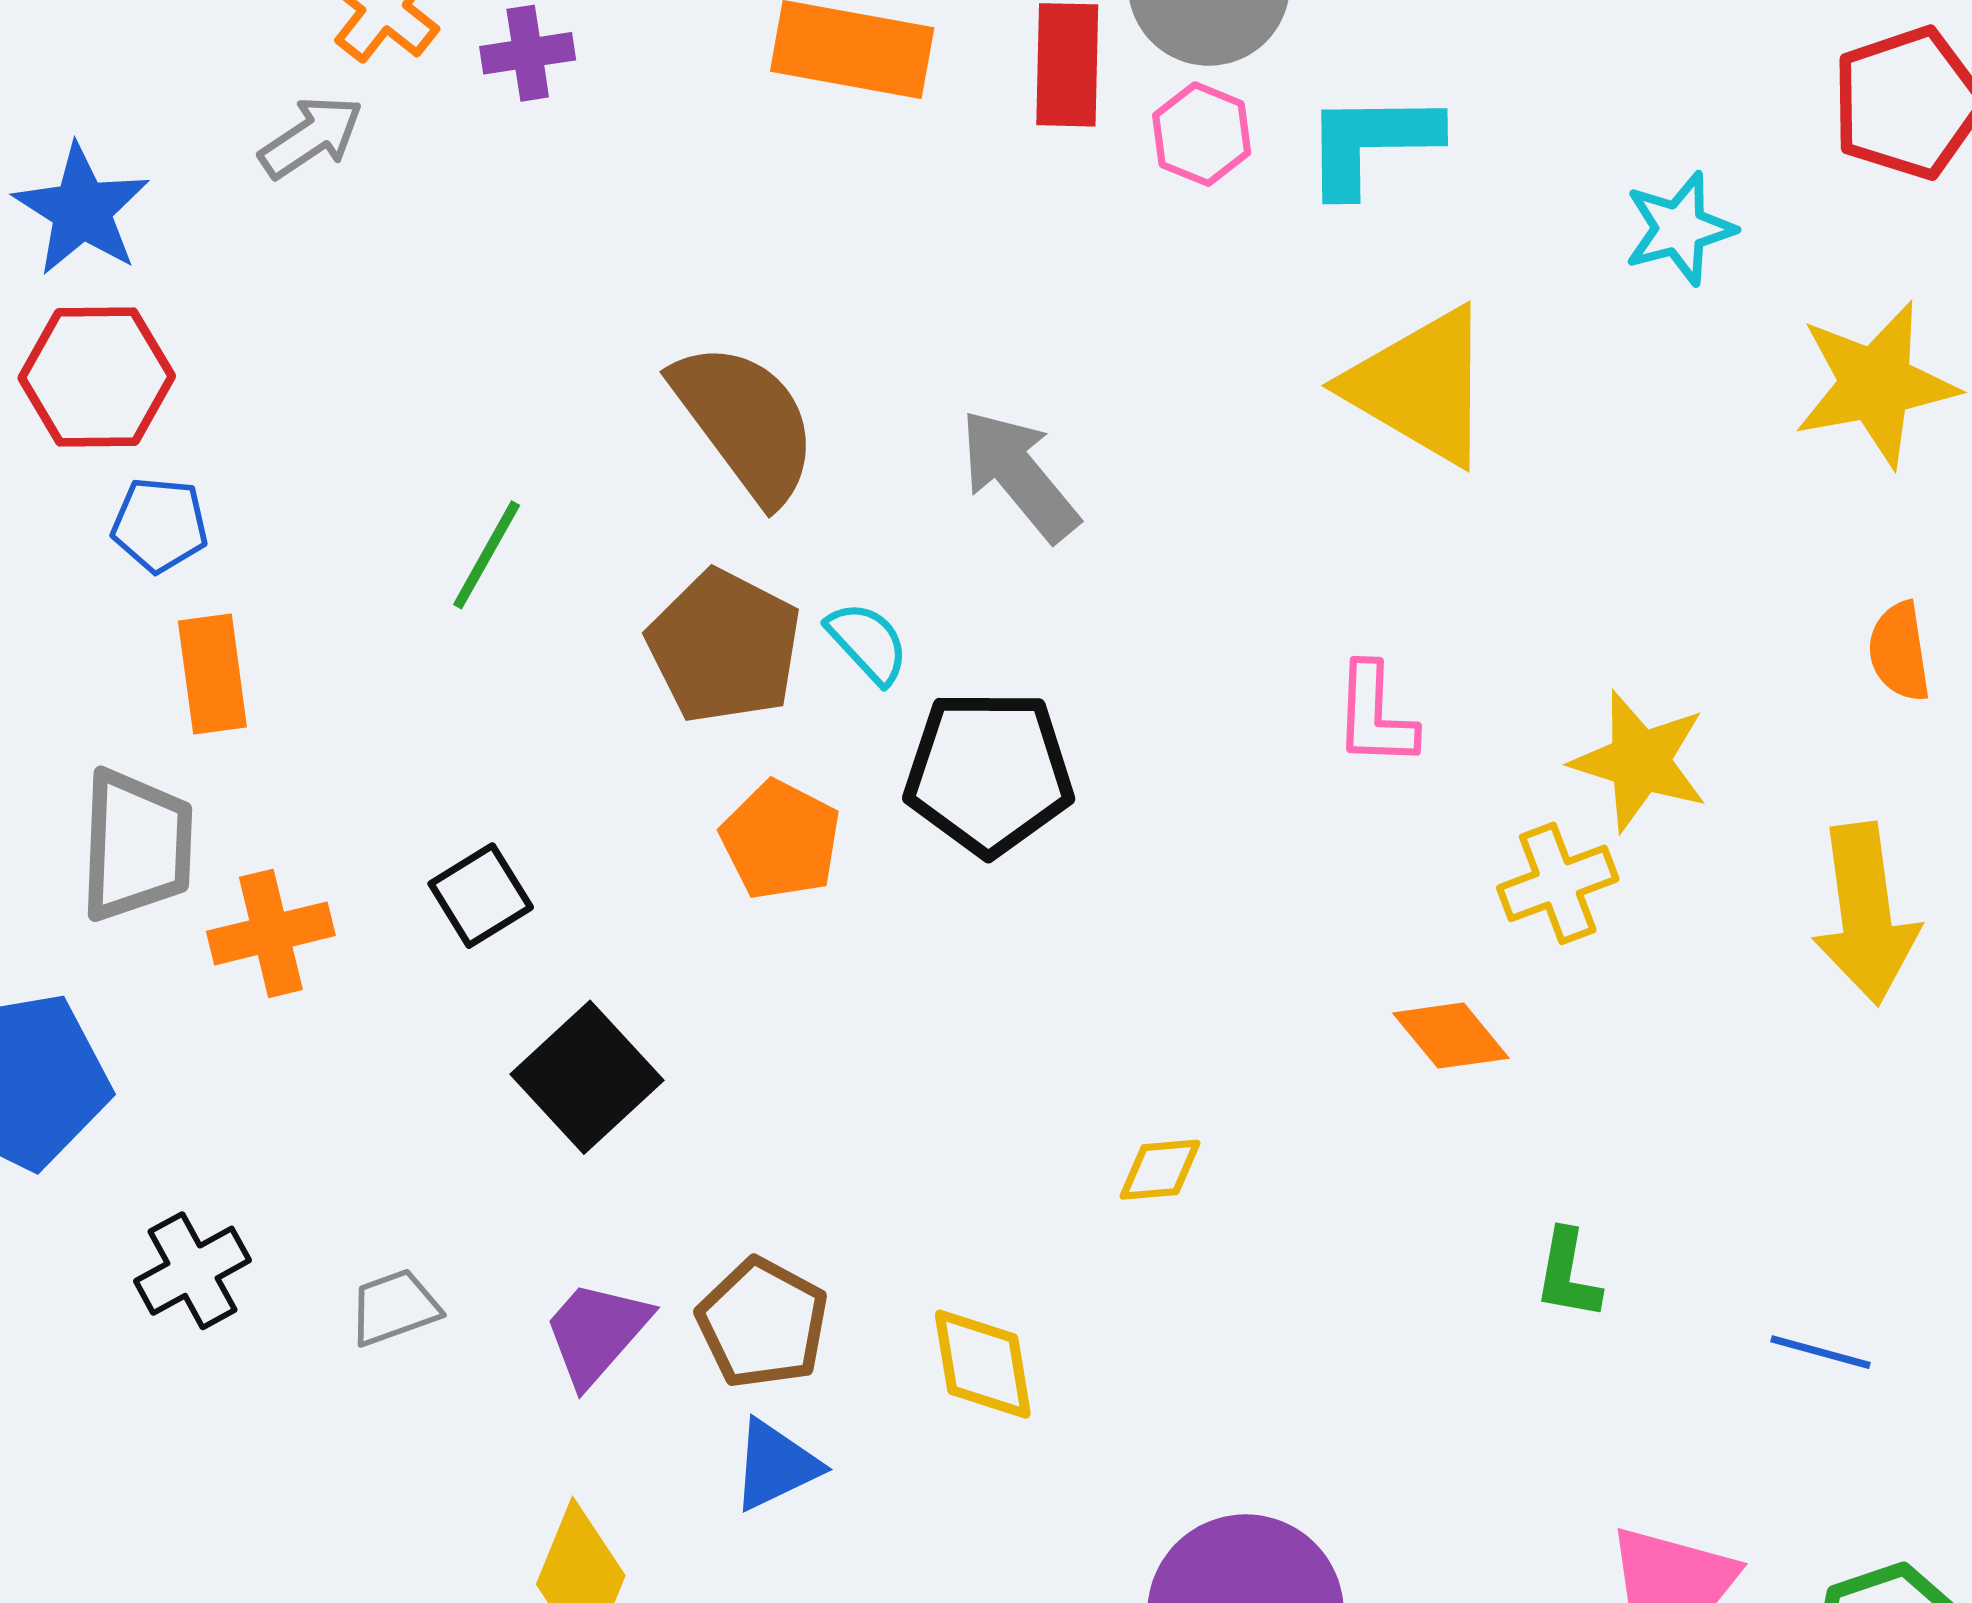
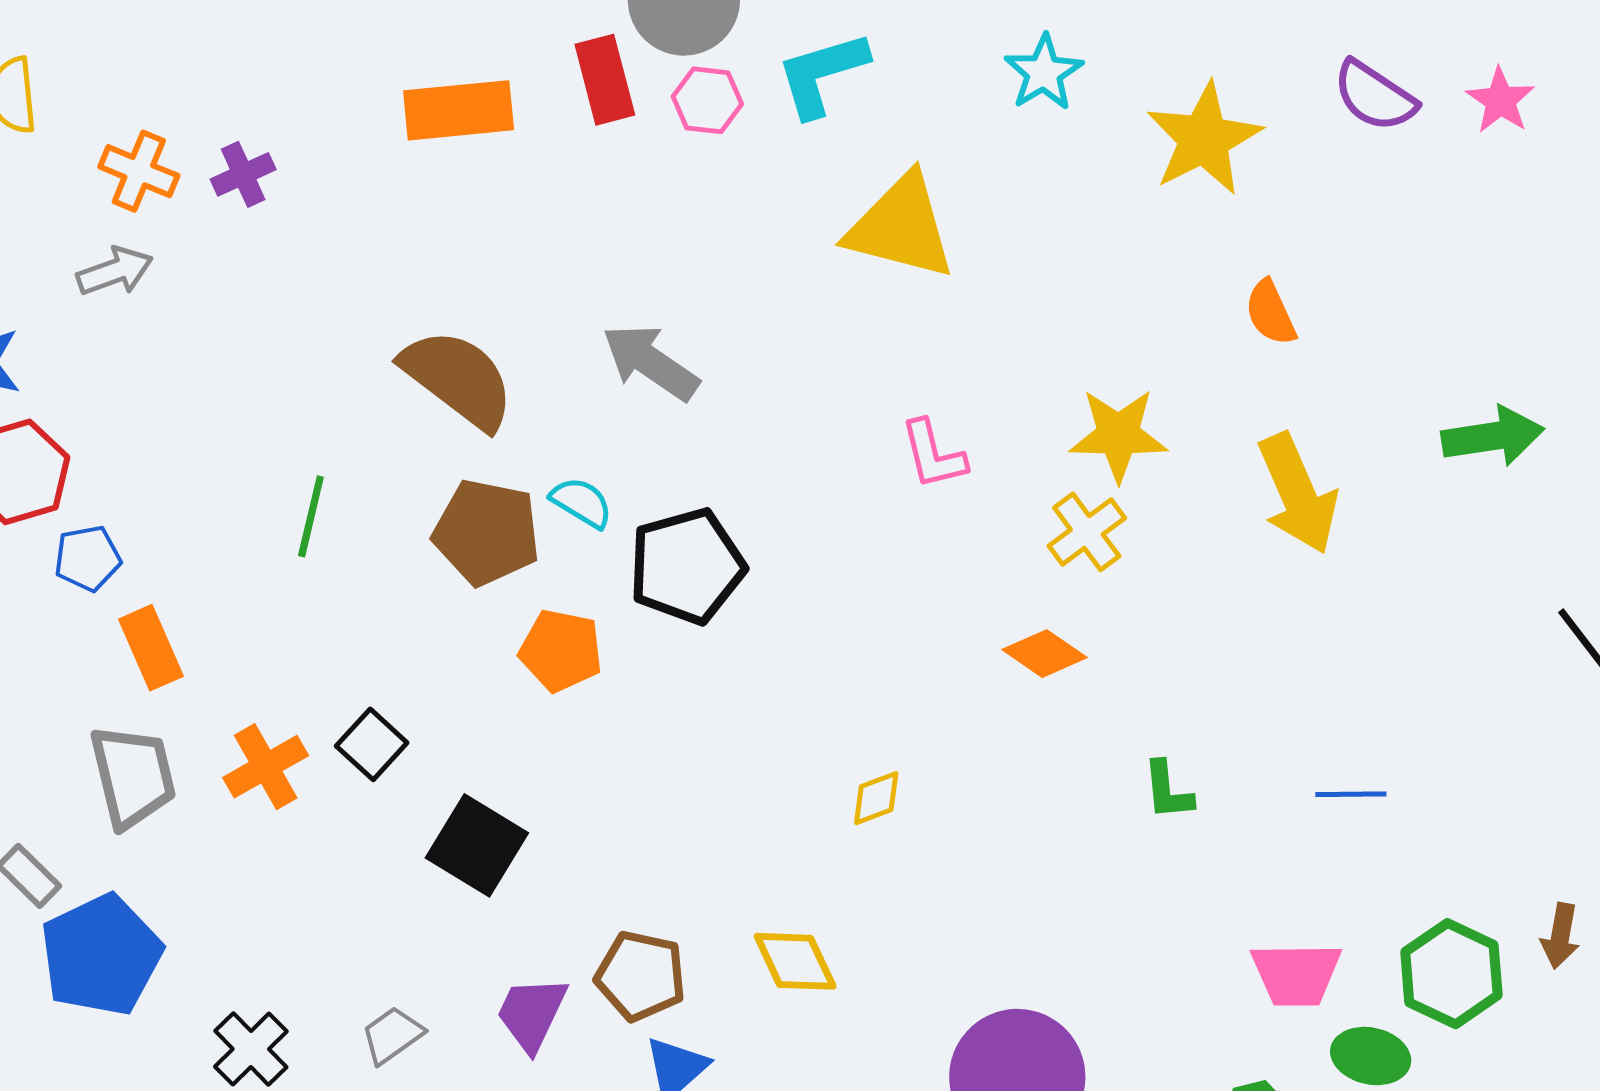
gray arrow: (311, 137) -> (115, 271), turned 30
orange cross: (271, 933) -> (266, 767), moved

